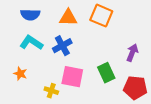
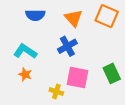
orange triangle: (68, 18) -> (73, 18), turned 48
cyan L-shape: (31, 43) -> (25, 51), moved

